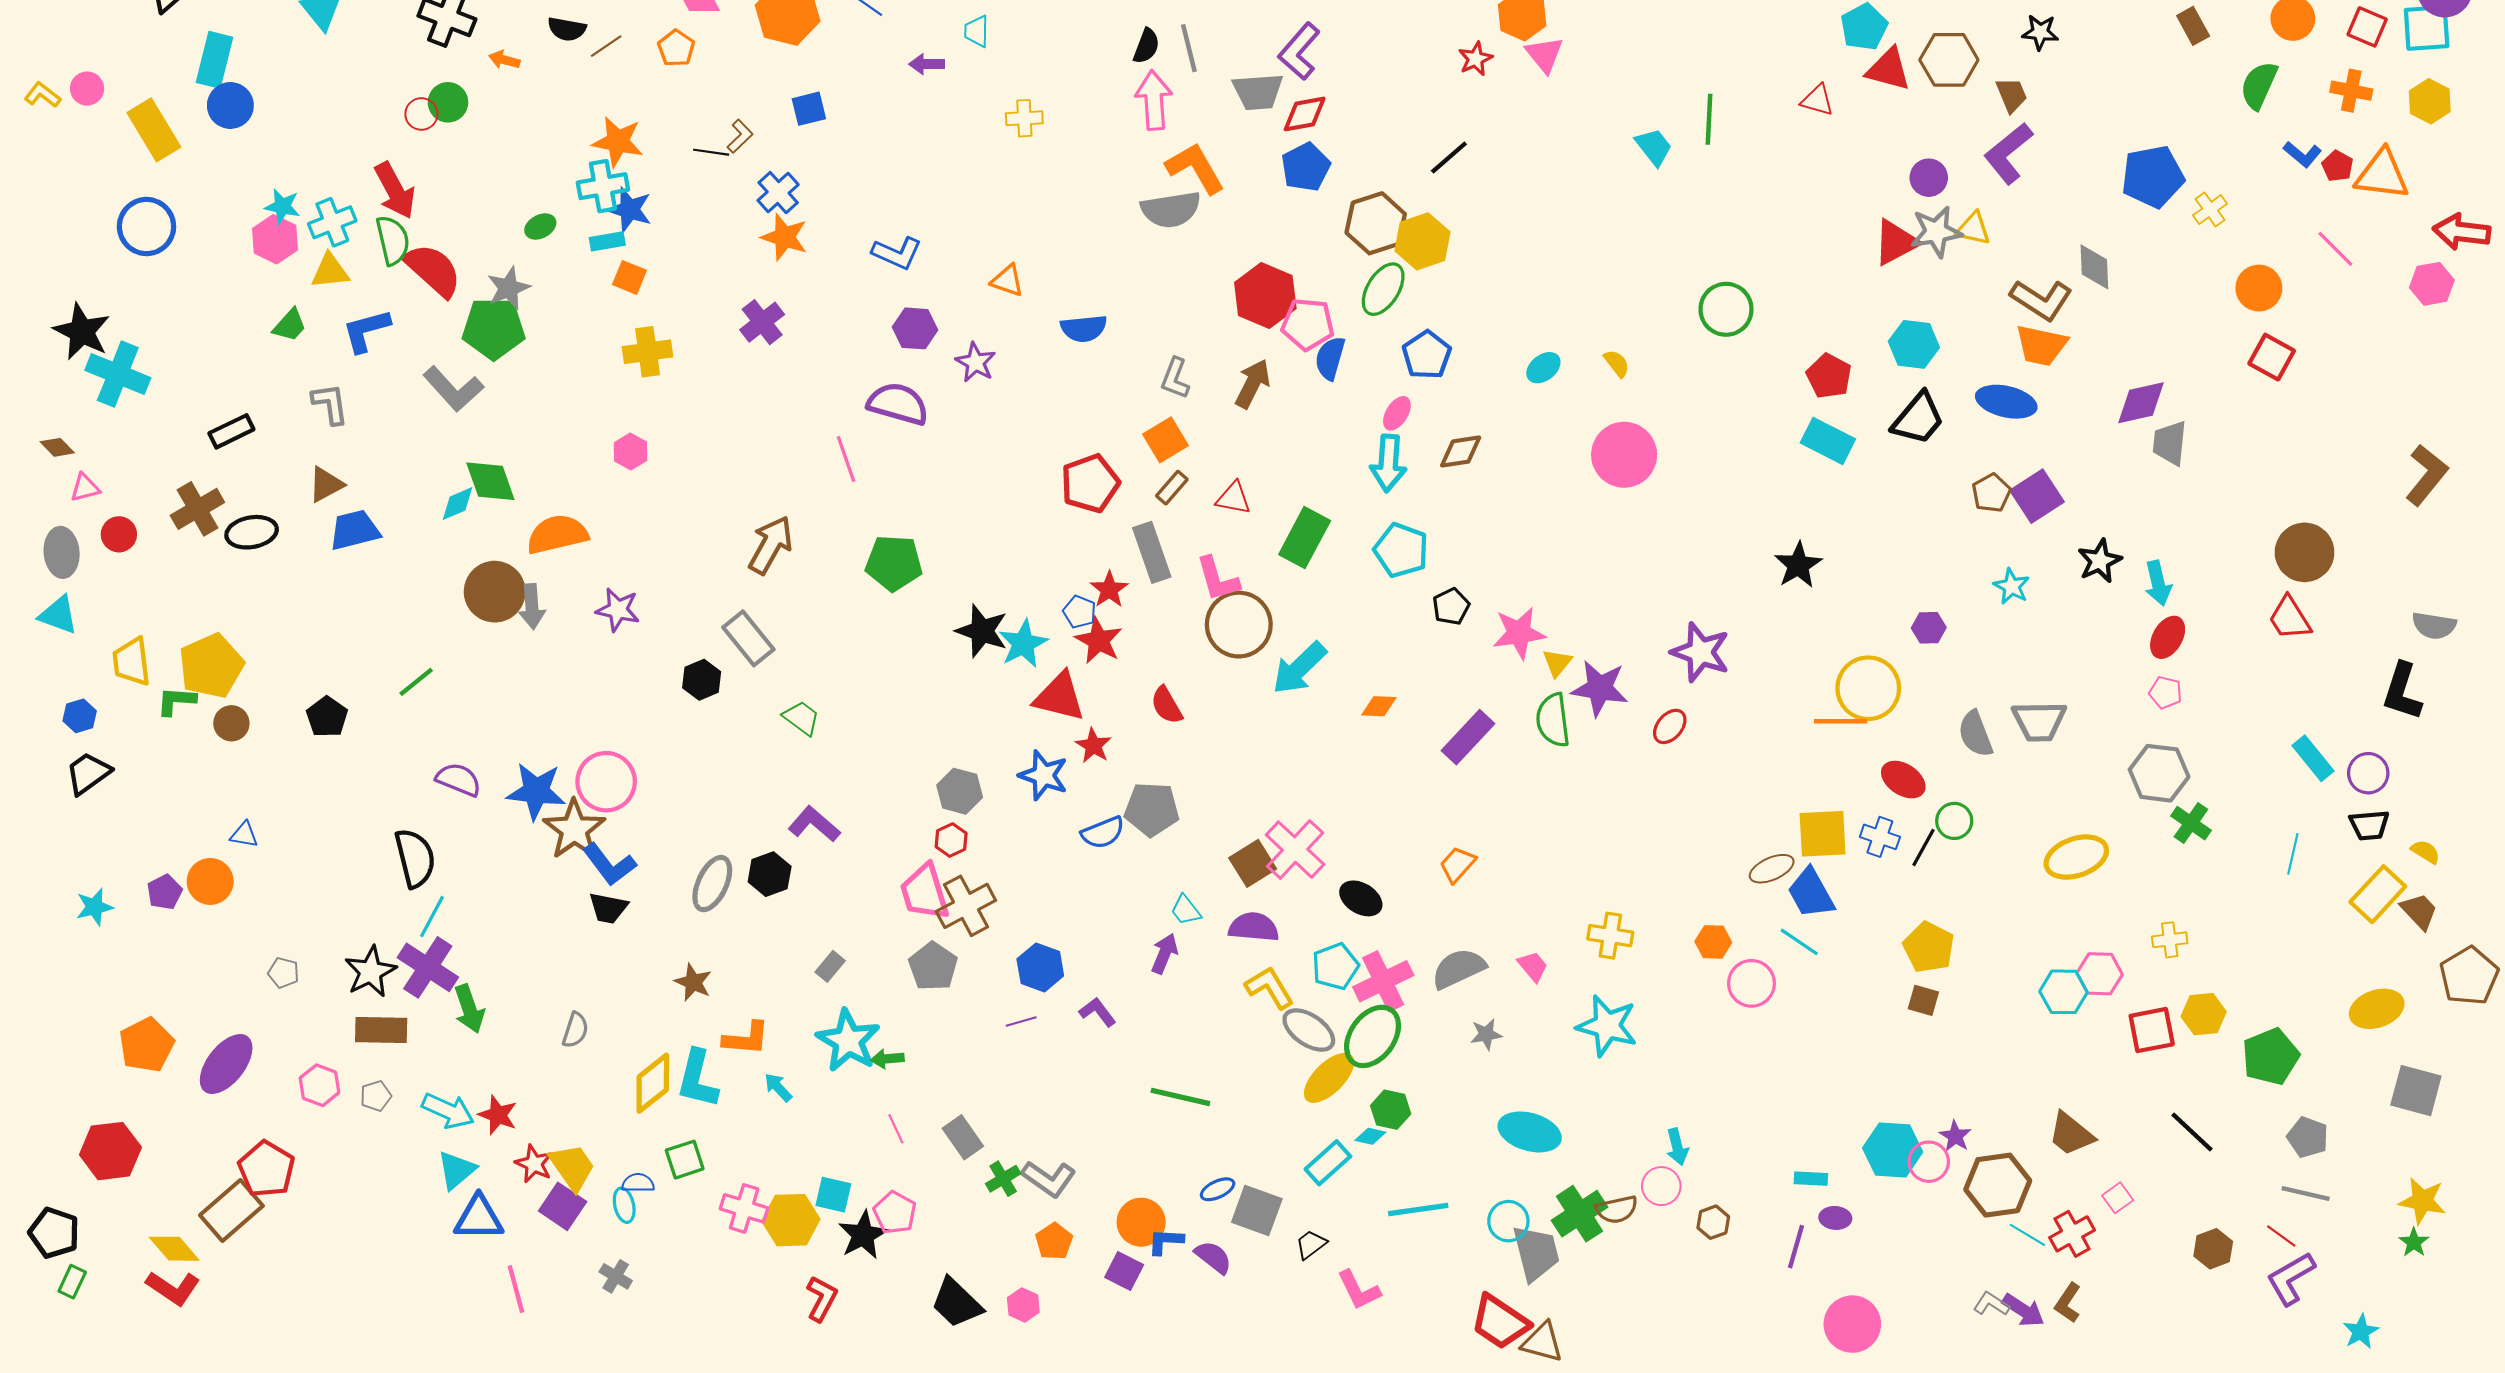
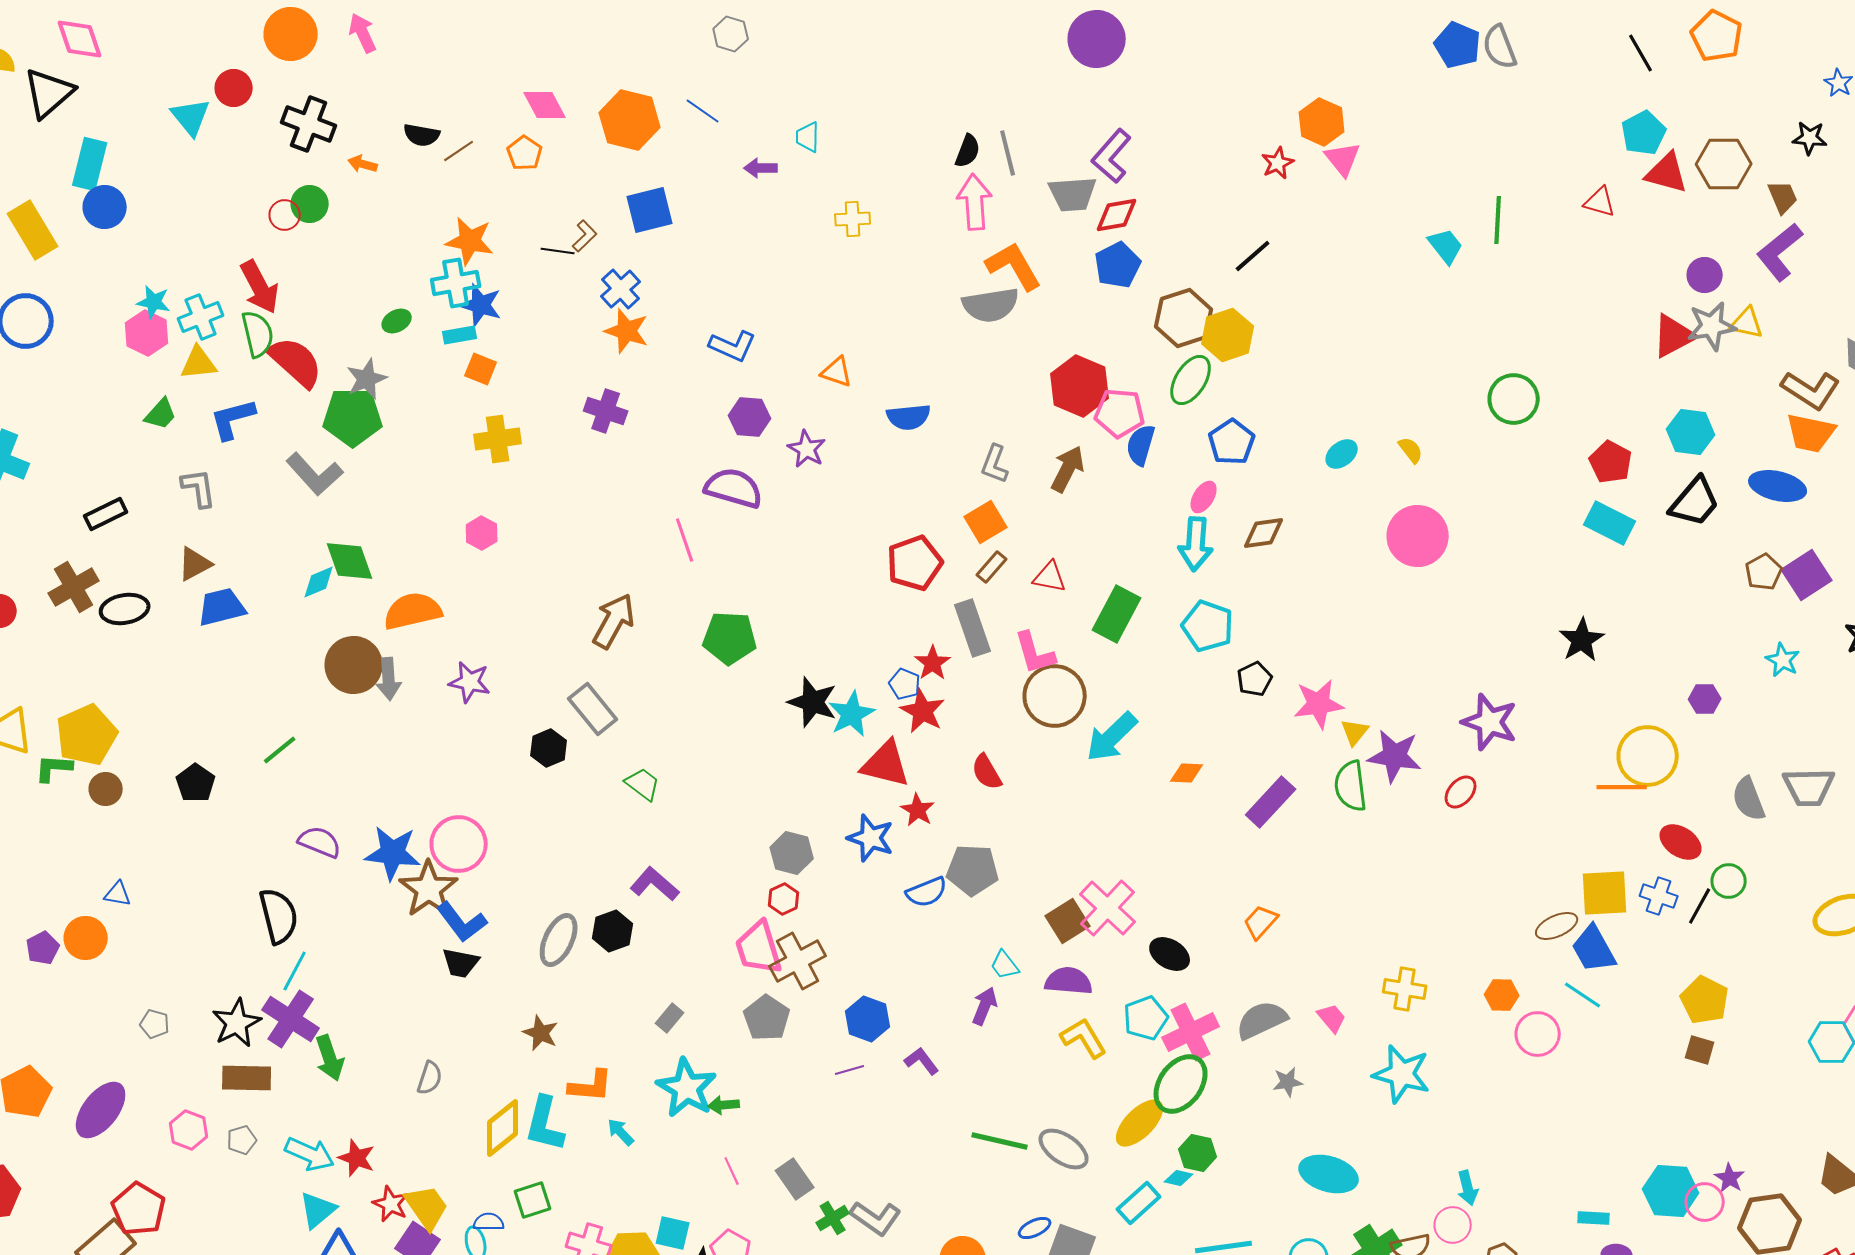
blue square: (809, 109) -> (650, 210), size x1.4
purple cross: (762, 322) -> (606, 411), turned -33
gray ellipse: (1309, 1030) -> (1064, 1149), moved

